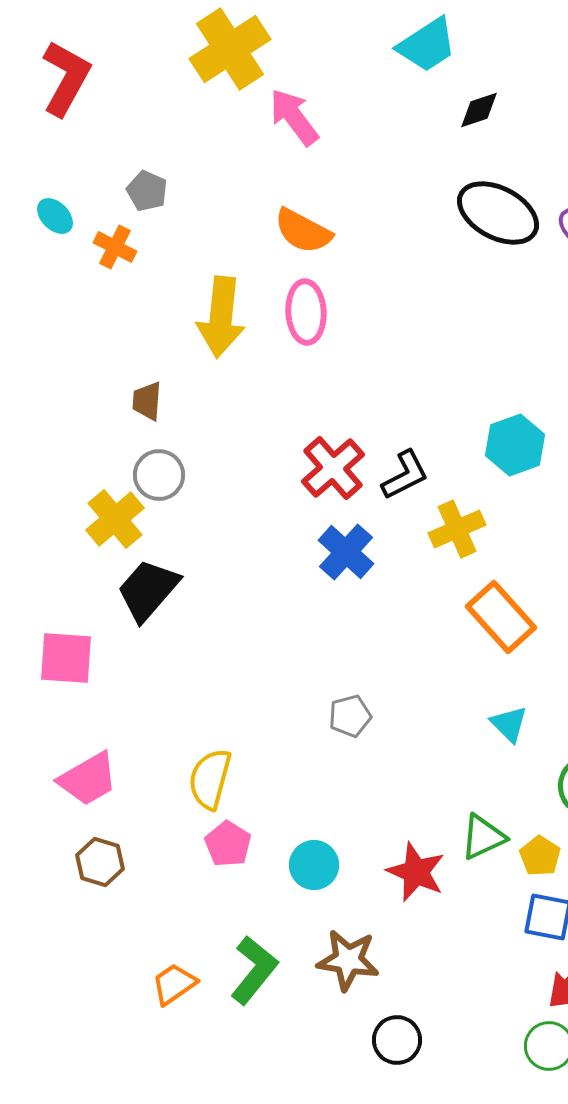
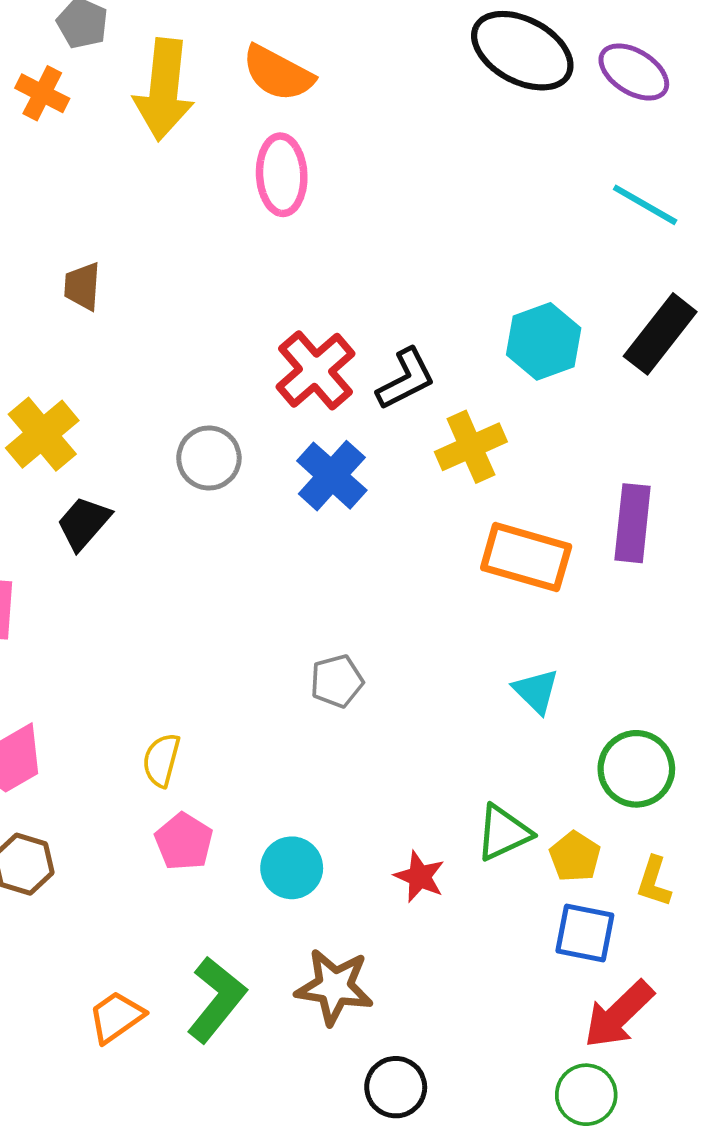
yellow arrow: (221, 317) -> (164, 90), moved
gray circle: (159, 475) -> (209, 458), moved
black trapezoid: (148, 590) -> (84, 523), size x0.7
orange rectangle: (501, 617) -> (526, 557), turned -32
yellow semicircle: (210, 779) -> (161, 760), size x0.7
red star: (416, 872) -> (420, 877), size x0.7

